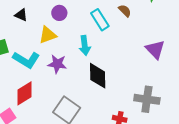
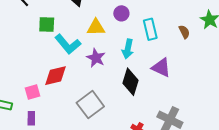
brown semicircle: (125, 11) -> (184, 32), moved
purple circle: (59, 13) -> (121, 13), moved
purple triangle: (155, 49) -> (161, 68), moved, turned -40

